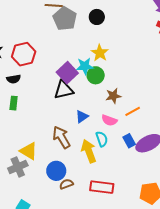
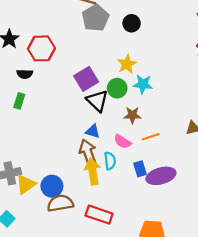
cyan star: (85, 66) -> (143, 84), moved
black triangle: (64, 90) -> (97, 101), moved, turned 45
blue triangle: (82, 117) -> (93, 131), turned 40
brown arrow: (62, 137) -> (88, 152), moved
yellow triangle: (29, 151) -> (26, 184), moved, turned 42
brown semicircle: (66, 184) -> (60, 203), size x1.6

